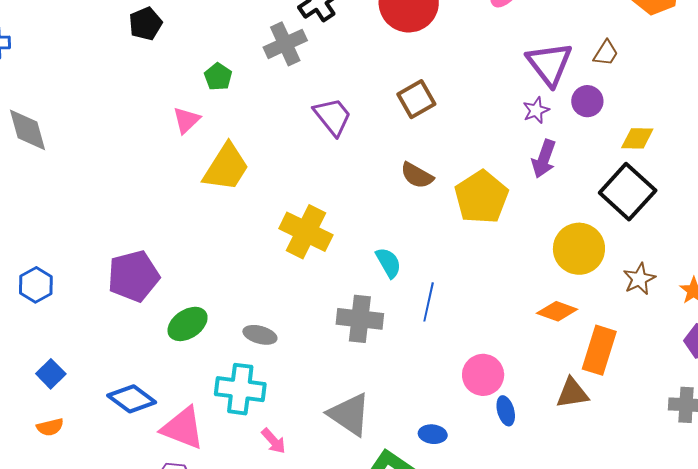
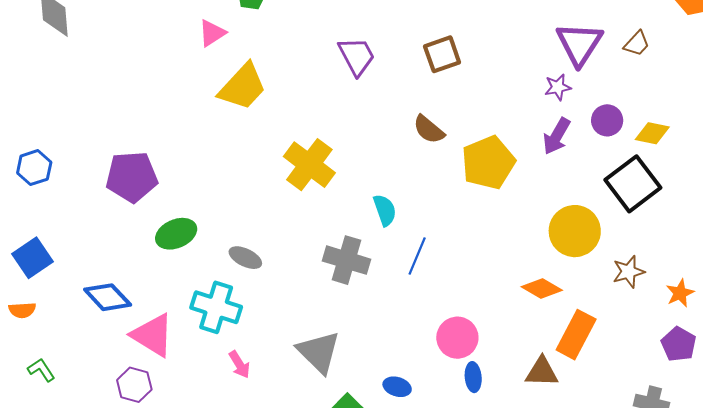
purple circle: (587, 101) -> (607, 120), moved
blue square: (51, 374) -> (33, 258), size x1.4

